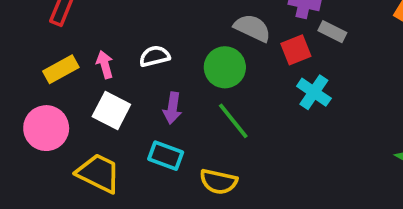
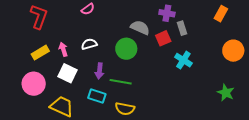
gray rectangle: (332, 32) -> (182, 28), turned 48
cyan cross: (314, 92) -> (183, 60), moved
green line: (233, 121) -> (121, 82), moved, turned -40

